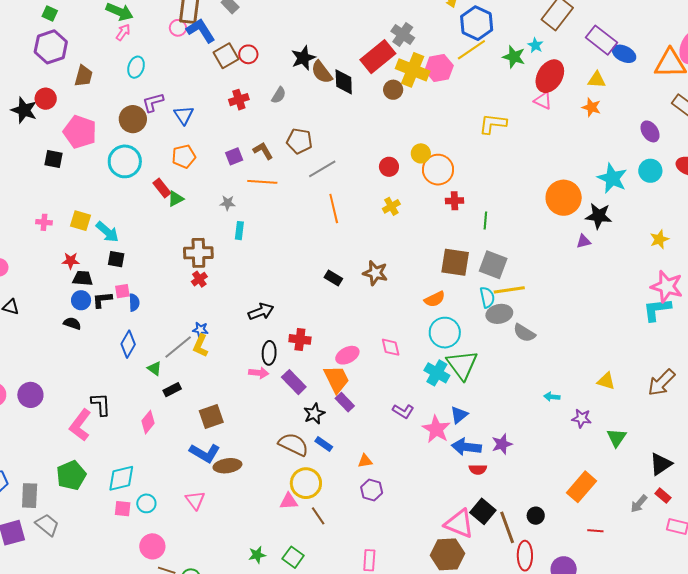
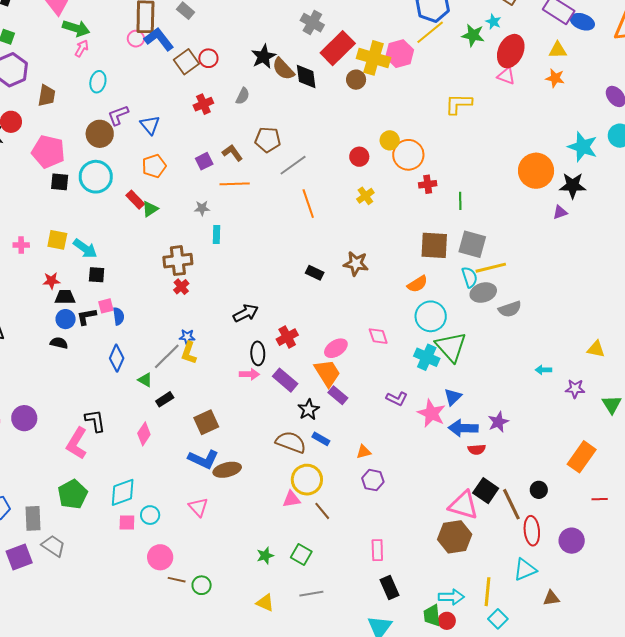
gray cross: (403, 34) -> (312, 23), moved
black square: (54, 159) -> (60, 182), moved
gray semicircle: (524, 333) -> (510, 309), turned -45
red cross: (300, 339) -> (287, 337), turned -30

